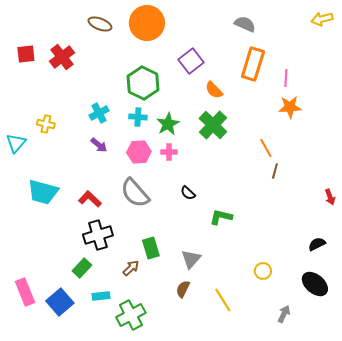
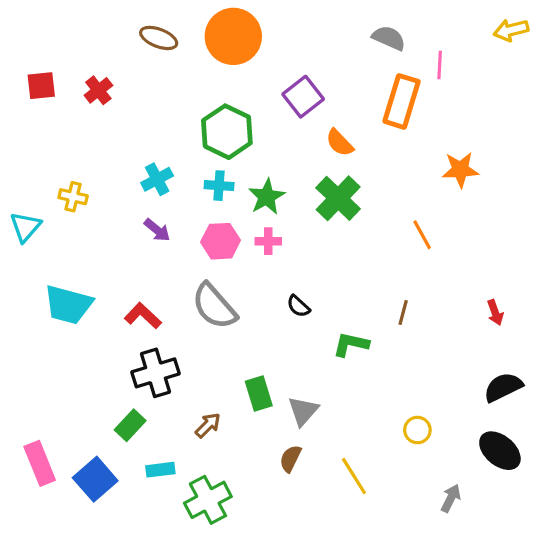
red cross: (62, 57) -> (98, 90), size x0.7
pink line: (286, 78) -> (440, 65), moved
brown line: (275, 171) -> (403, 313), moved
red arrow: (330, 197) -> (495, 313), moved
black semicircle: (317, 244) -> (503, 387), size x1.4
green rectangle: (151, 248) -> (259, 394), moved

